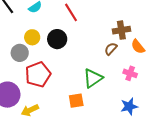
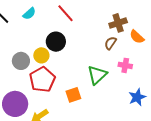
yellow circle: (32, 37) -> (41, 55), moved
pink cross: (130, 73) -> (125, 65), moved
orange square: (76, 101) -> (73, 95), moved

